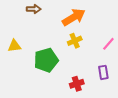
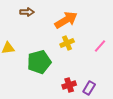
purple rectangle: (103, 72) -> (89, 88), moved, turned 40

